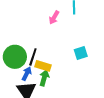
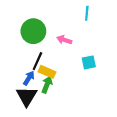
pink arrow: (54, 18) -> (64, 40), moved, turned 72
green circle: (15, 57) -> (33, 31), moved

